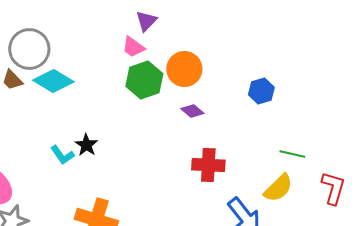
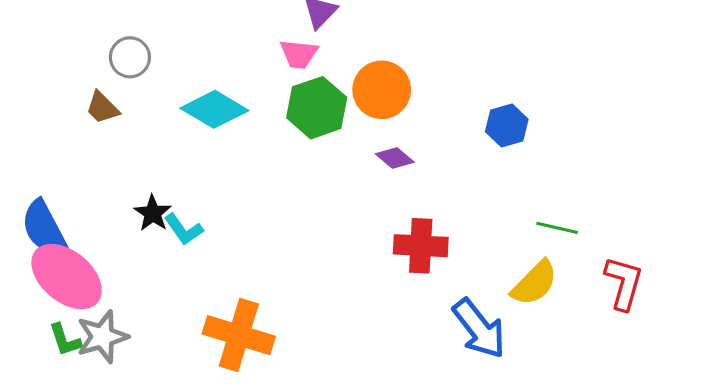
pink trapezoid: (133, 47) -> (299, 54), turned -30
gray circle: (29, 49) -> (130, 57), size x0.6
cyan diamond: (53, 81) -> (214, 109), moved
black star: (86, 145) -> (153, 213), moved

